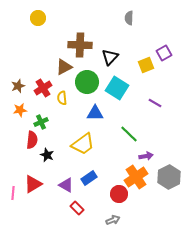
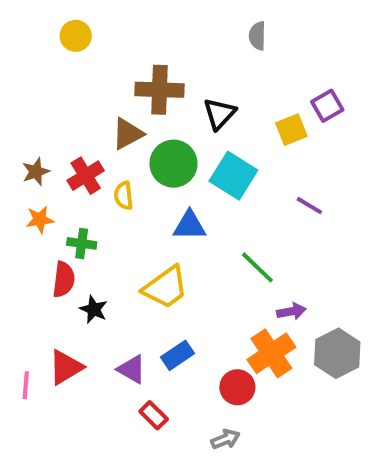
green cross: (41, 122) -> (82, 243), turned 32

